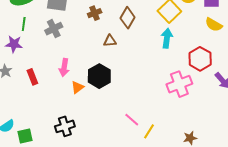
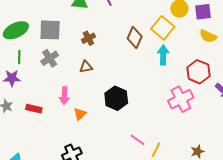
brown diamond: (128, 18) -> (135, 37), moved
brown triangle: (110, 41) -> (86, 67), moved
black hexagon: (99, 76) -> (116, 98), moved
red rectangle: (32, 77) -> (34, 109), turned -49

